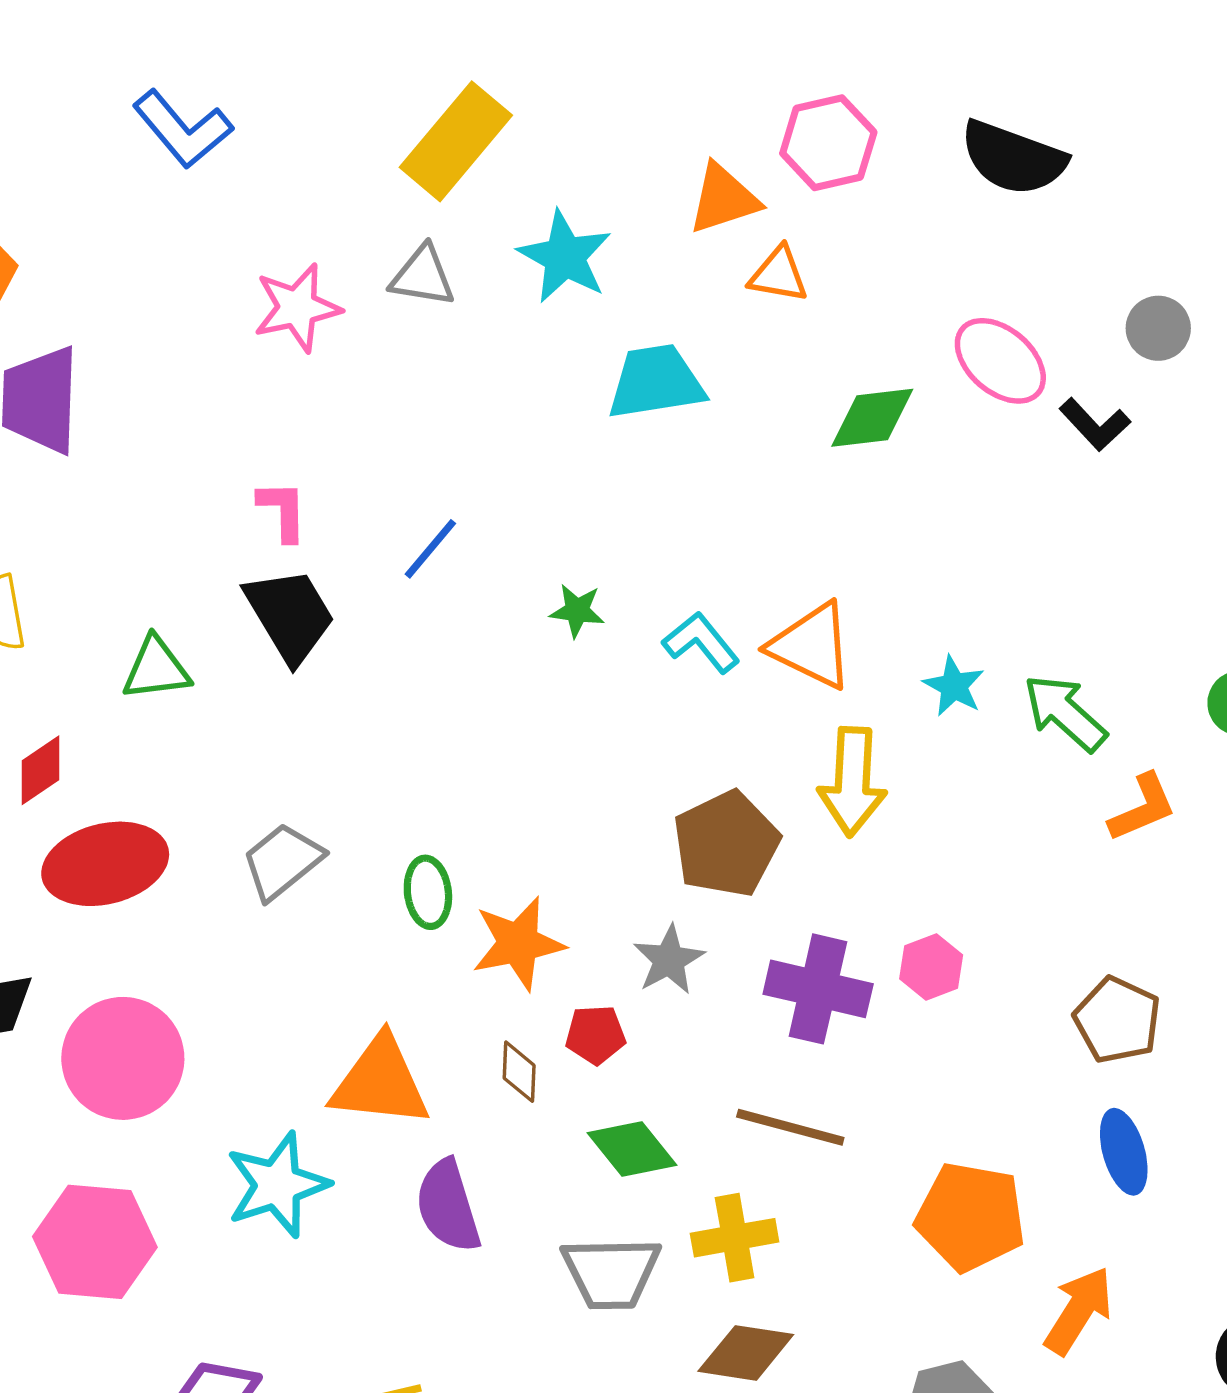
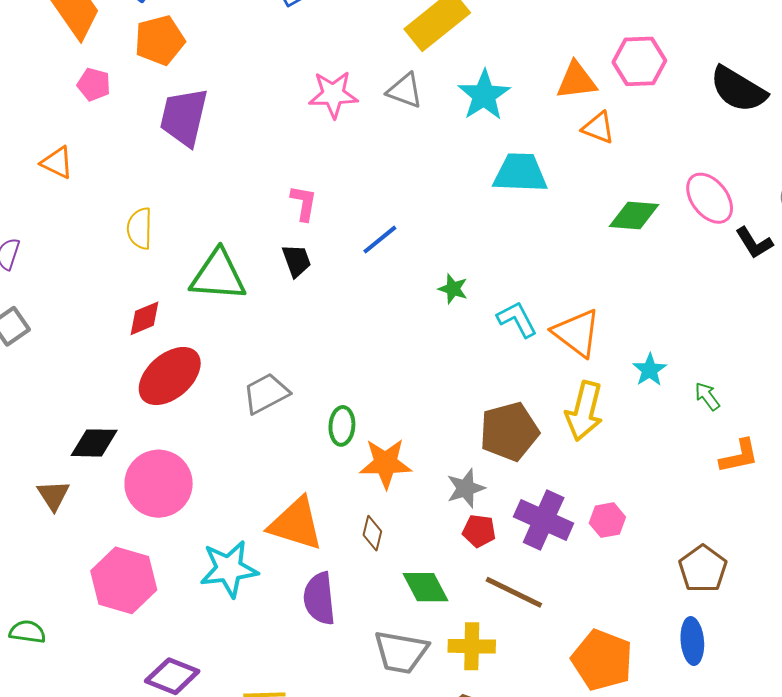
black trapezoid: (290, 615) -> (297, 261), size x0.6
green triangle: (156, 669) -> (218, 275), size x1.5
green arrow: (1065, 713) -> (707, 396), size x0.6
red ellipse: (105, 864) -> (170, 376), turned -38
red pentagon: (596, 1035) -> (479, 531), moved

